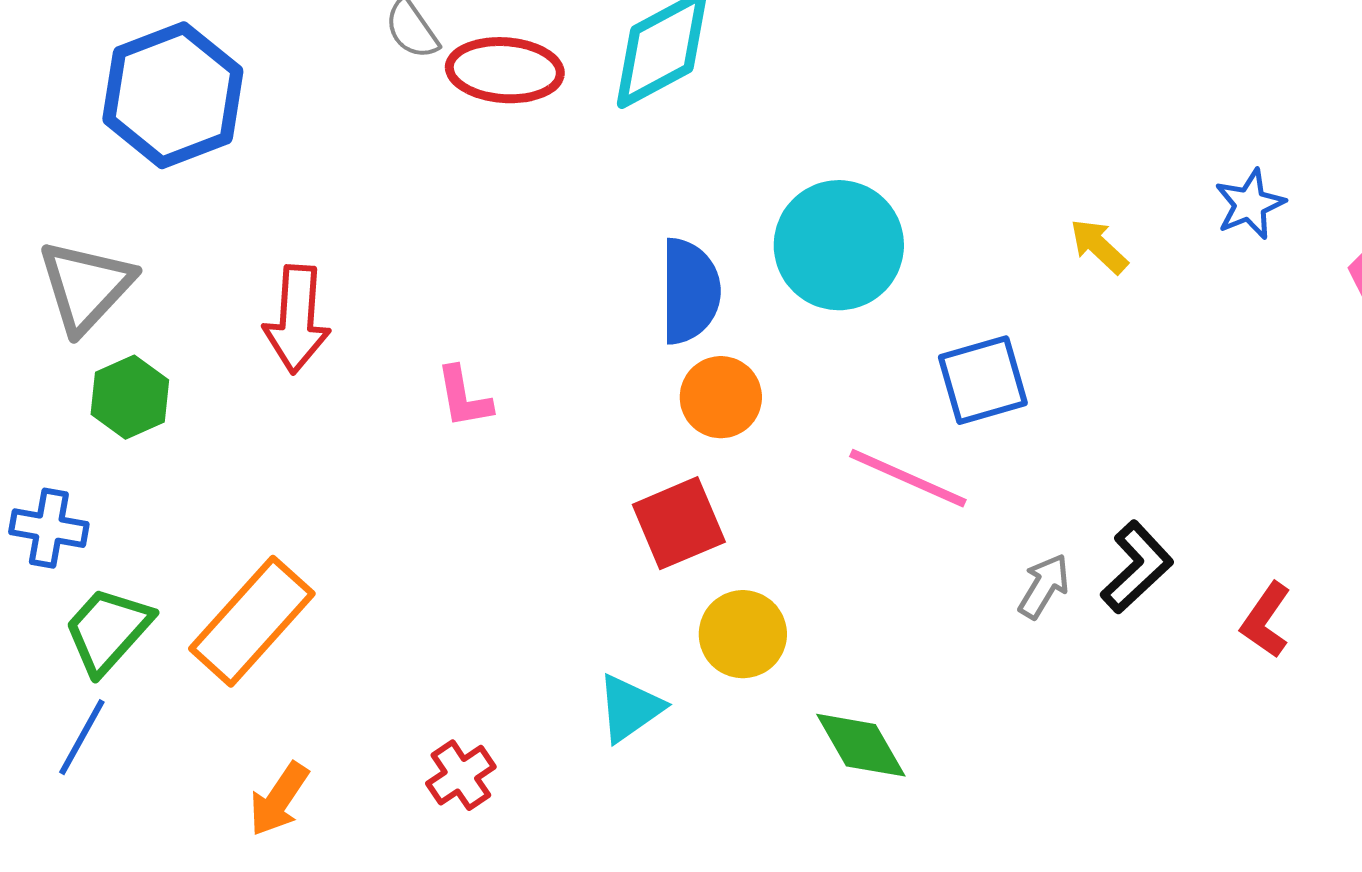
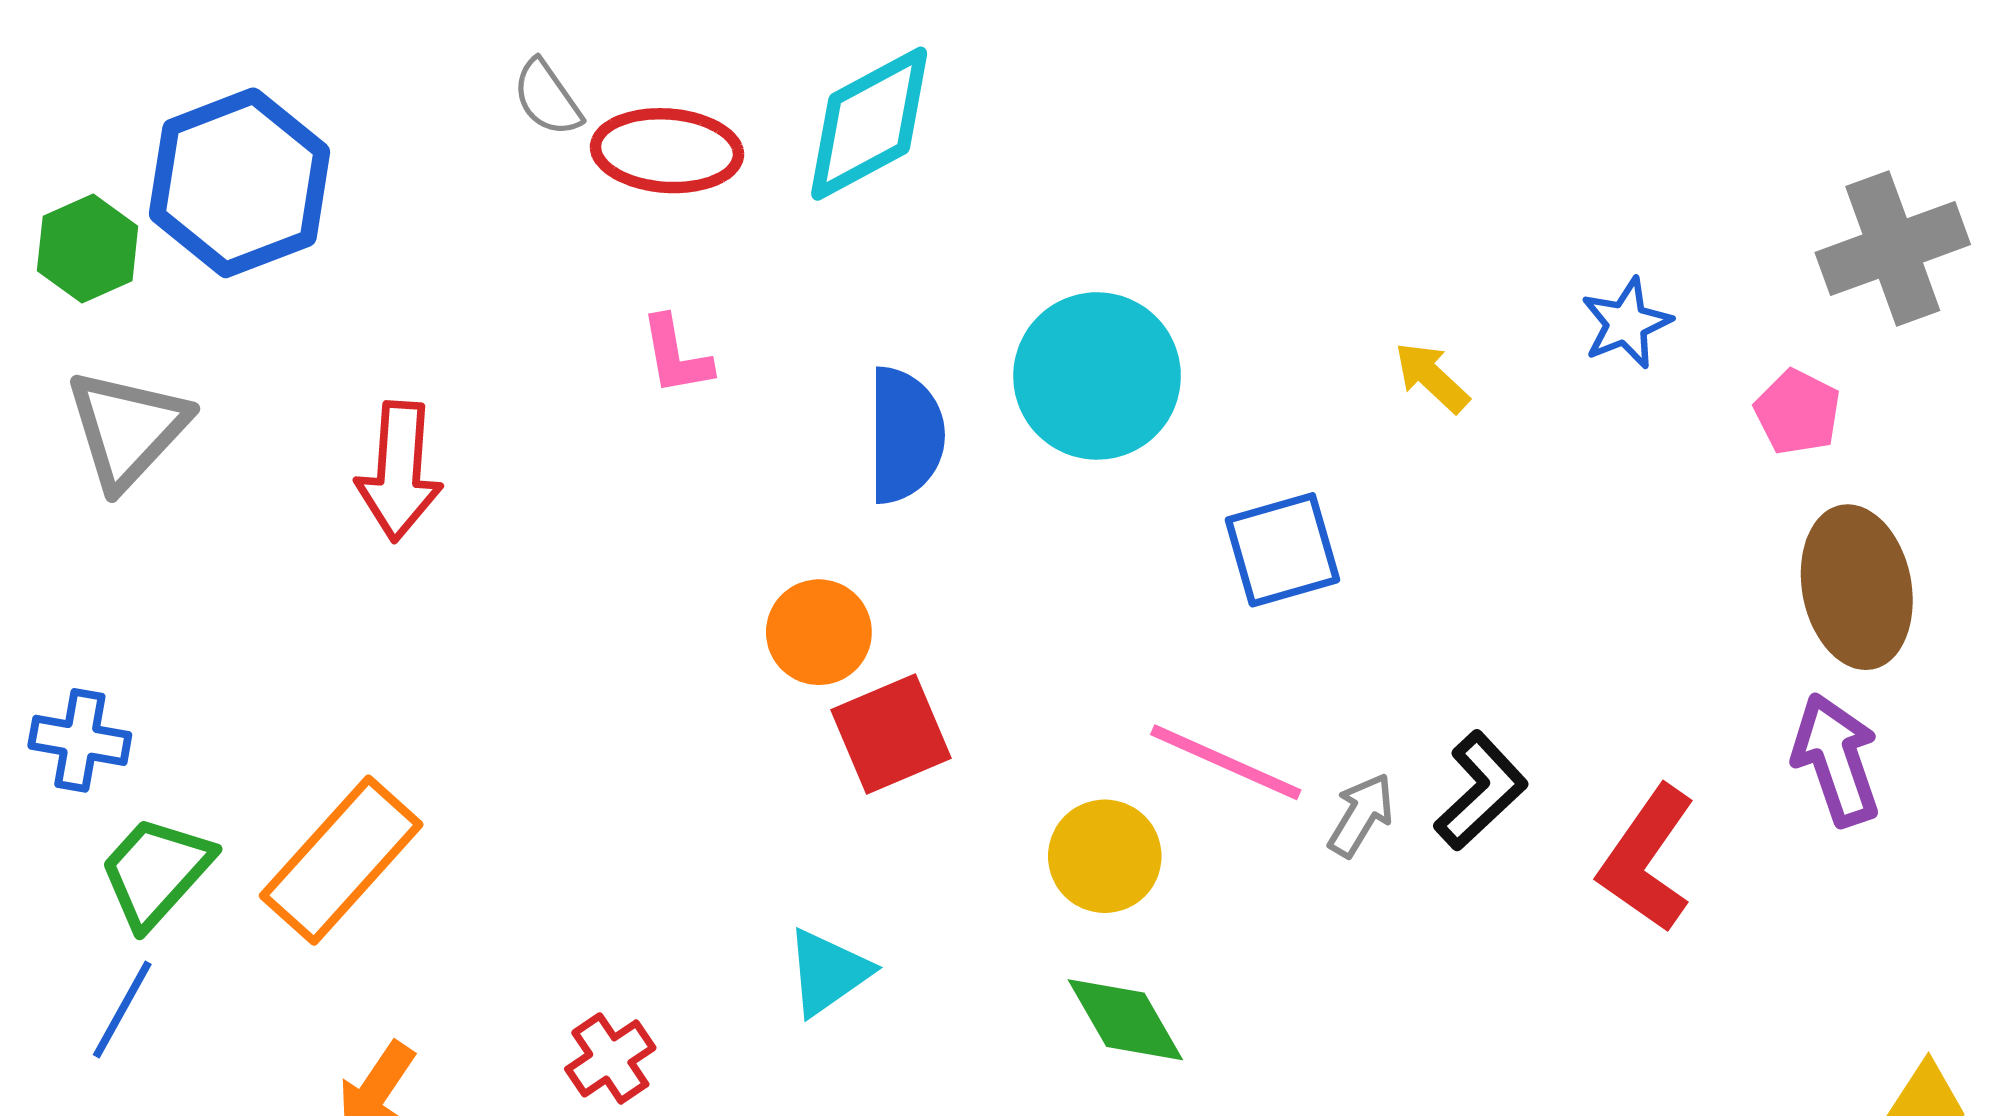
green hexagon: (130, 397) -> (88, 249), moved
pink L-shape: (464, 397) -> (676, 355), moved
orange circle: (721, 397) -> (819, 632), moved
pink line: (908, 478) -> (1226, 762), moved
red L-shape: (1266, 620) -> (1647, 859), size x1.5
yellow circle: (743, 634) -> (1105, 856), moved

